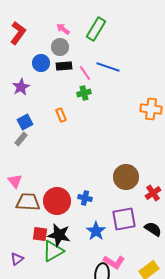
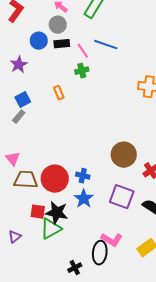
purple square: (124, 219) -> (122, 197), turned 30
blue star: (96, 231) -> (84, 199), moved

